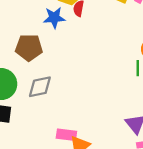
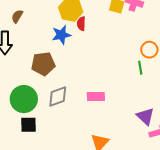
pink rectangle: (66, 135) -> (96, 97), moved

